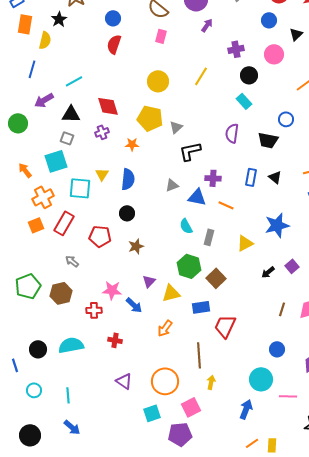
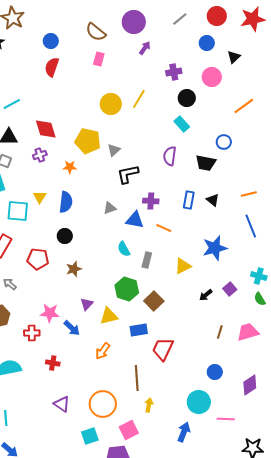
yellow circle: (158, 81) -> (111, 104), moved

